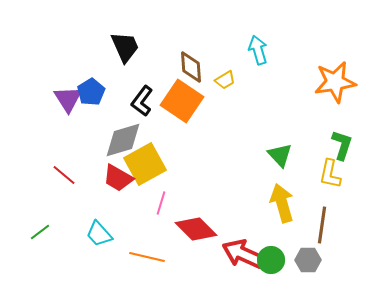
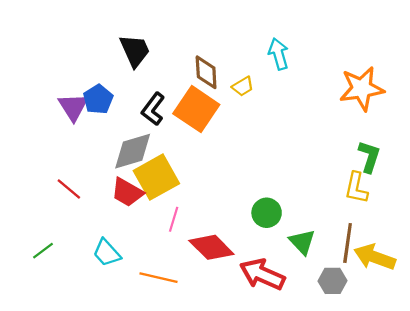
green triangle: (280, 155) -> (302, 242), moved
yellow arrow: (282, 203) -> (375, 257), moved, turned -54
green circle: (271, 260) -> (267, 213), moved

